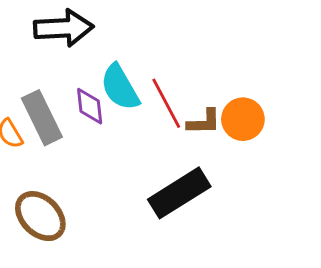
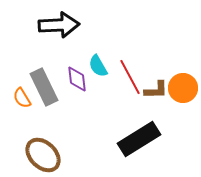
cyan semicircle: (120, 87) -> (98, 66), size x0.7

